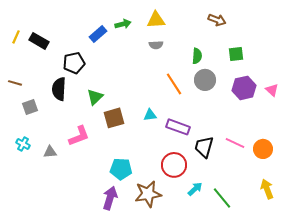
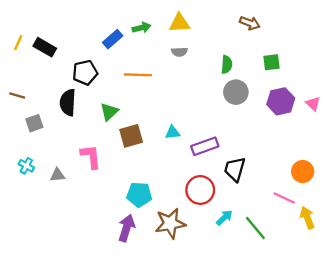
orange line: (174, 84) -> (138, 75), moved, turned -55
purple rectangle: (178, 127) -> (205, 146), turned -40
pink L-shape: (79, 136) -> (91, 157), turned -75
pink line: (235, 143) -> (284, 198), moved

